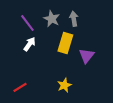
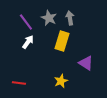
purple triangle: (86, 56) -> (86, 63), moved, turned -35
red line: (20, 87) -> (19, 83), turned 40

